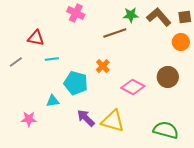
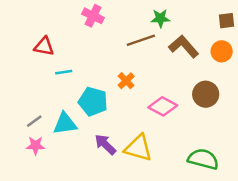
brown L-shape: (159, 17) -> (184, 46), moved
gray line: (16, 62) -> (34, 121), moved
cyan triangle: (53, 101) -> (65, 124), size x1.5

